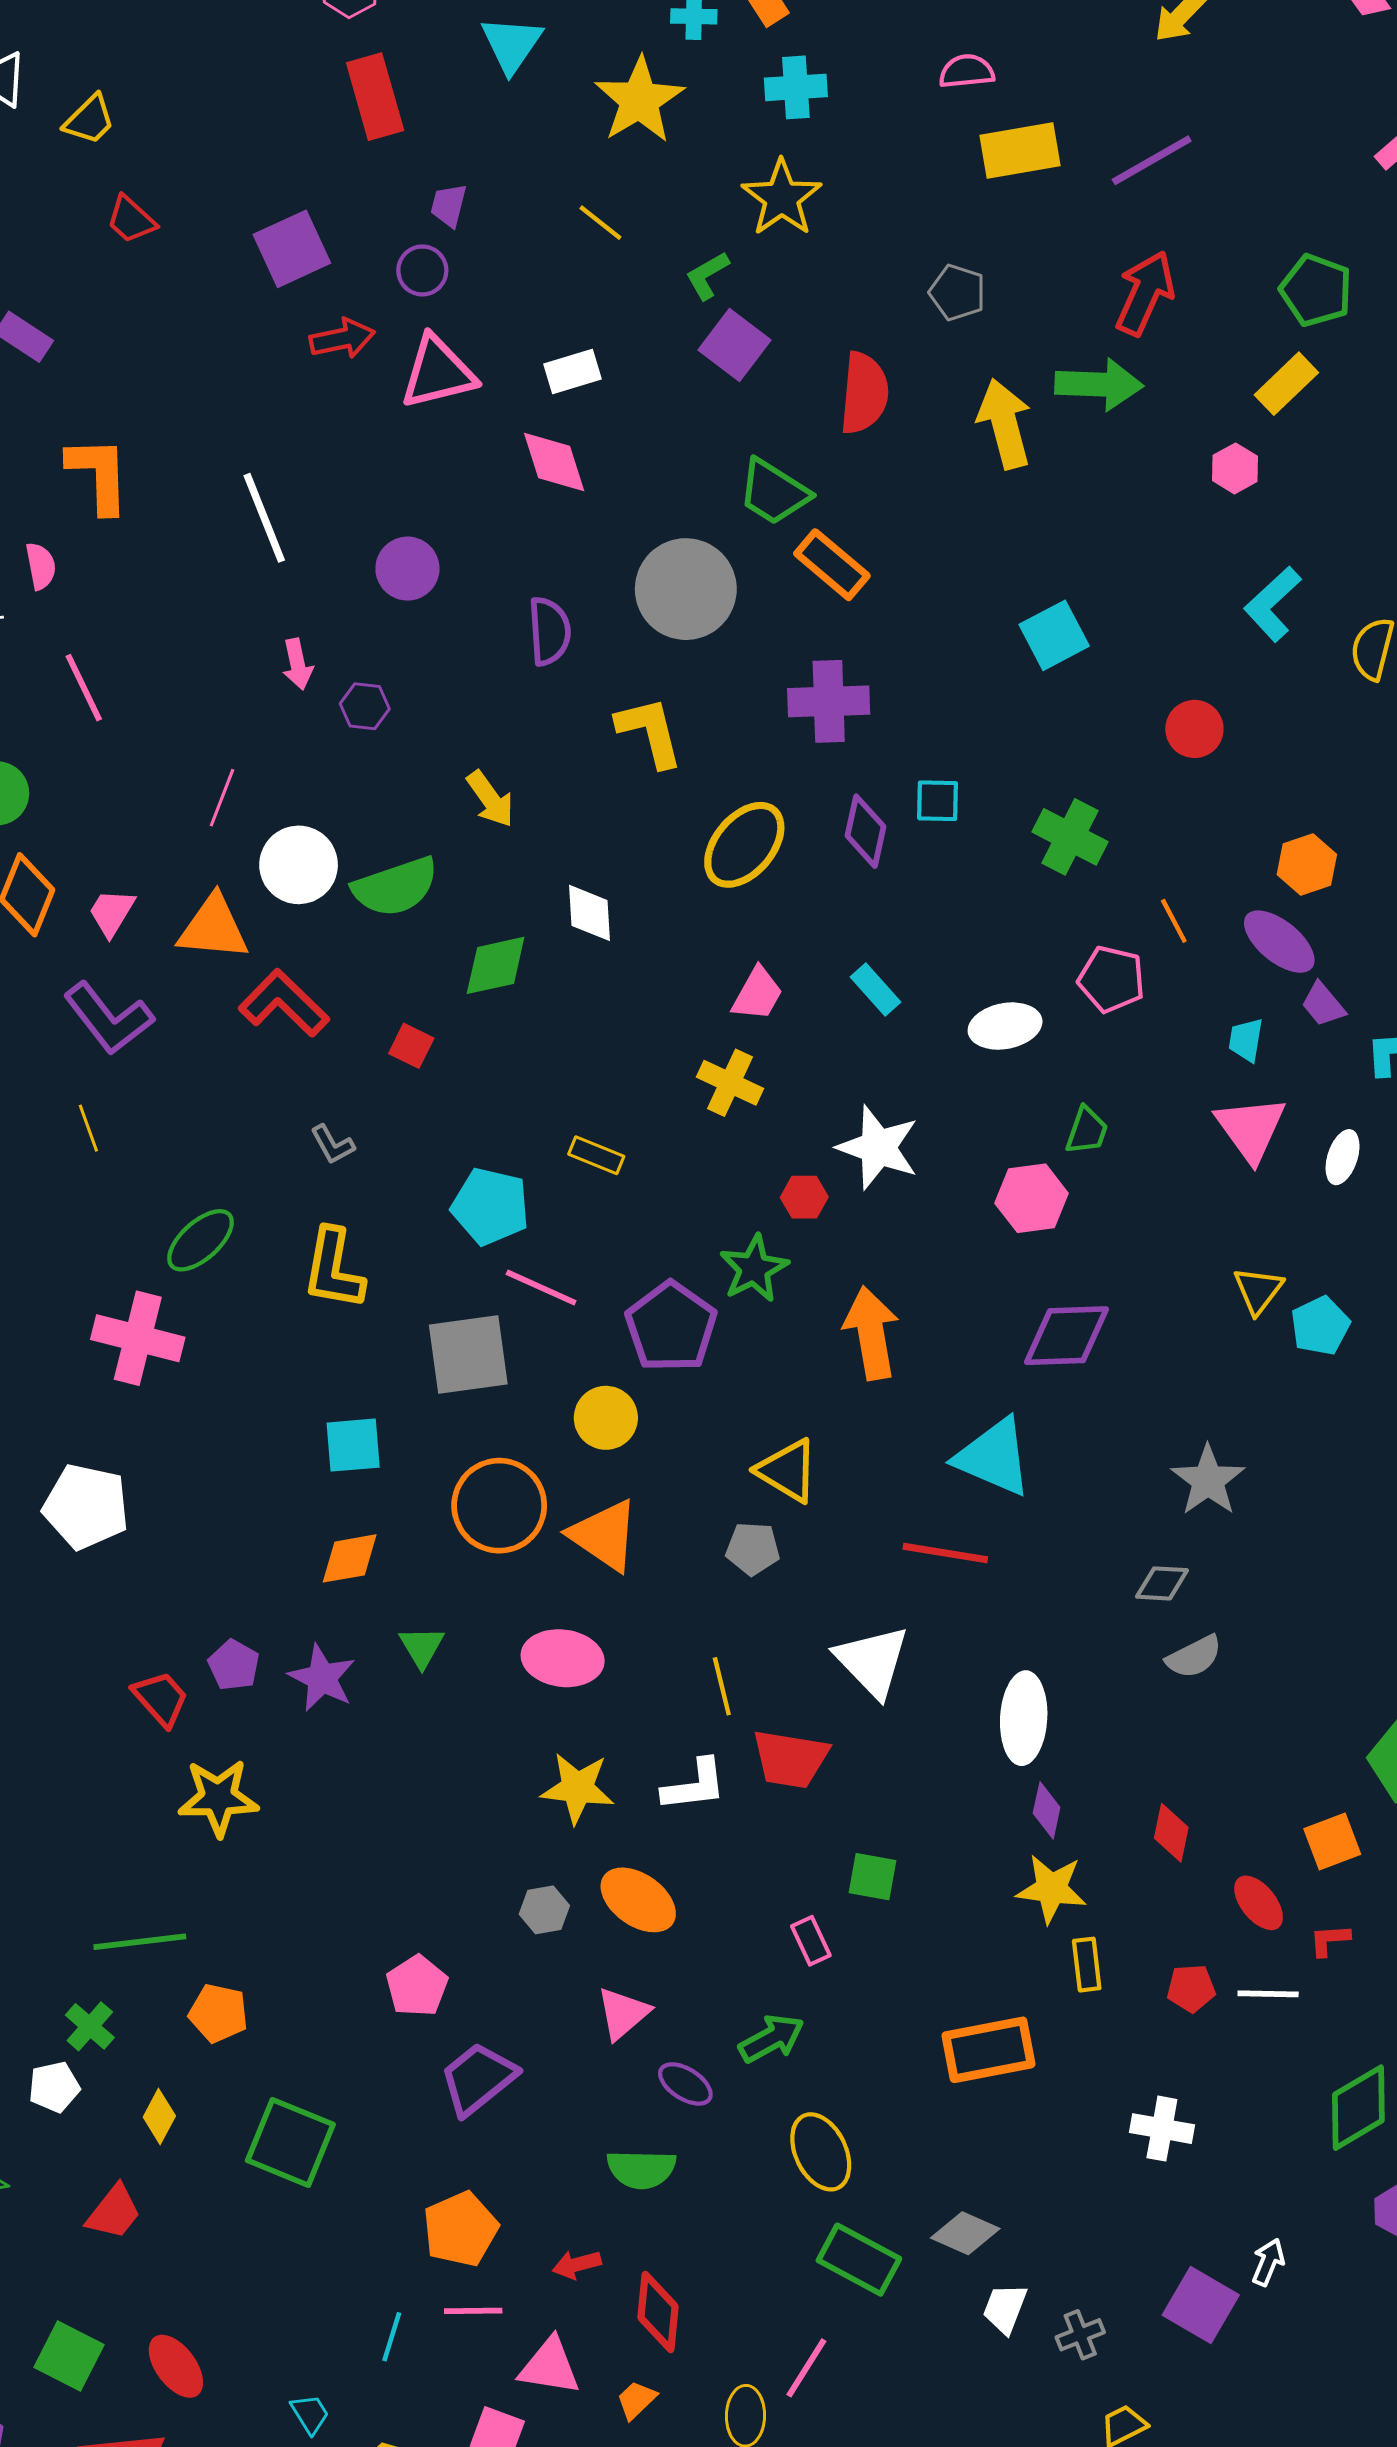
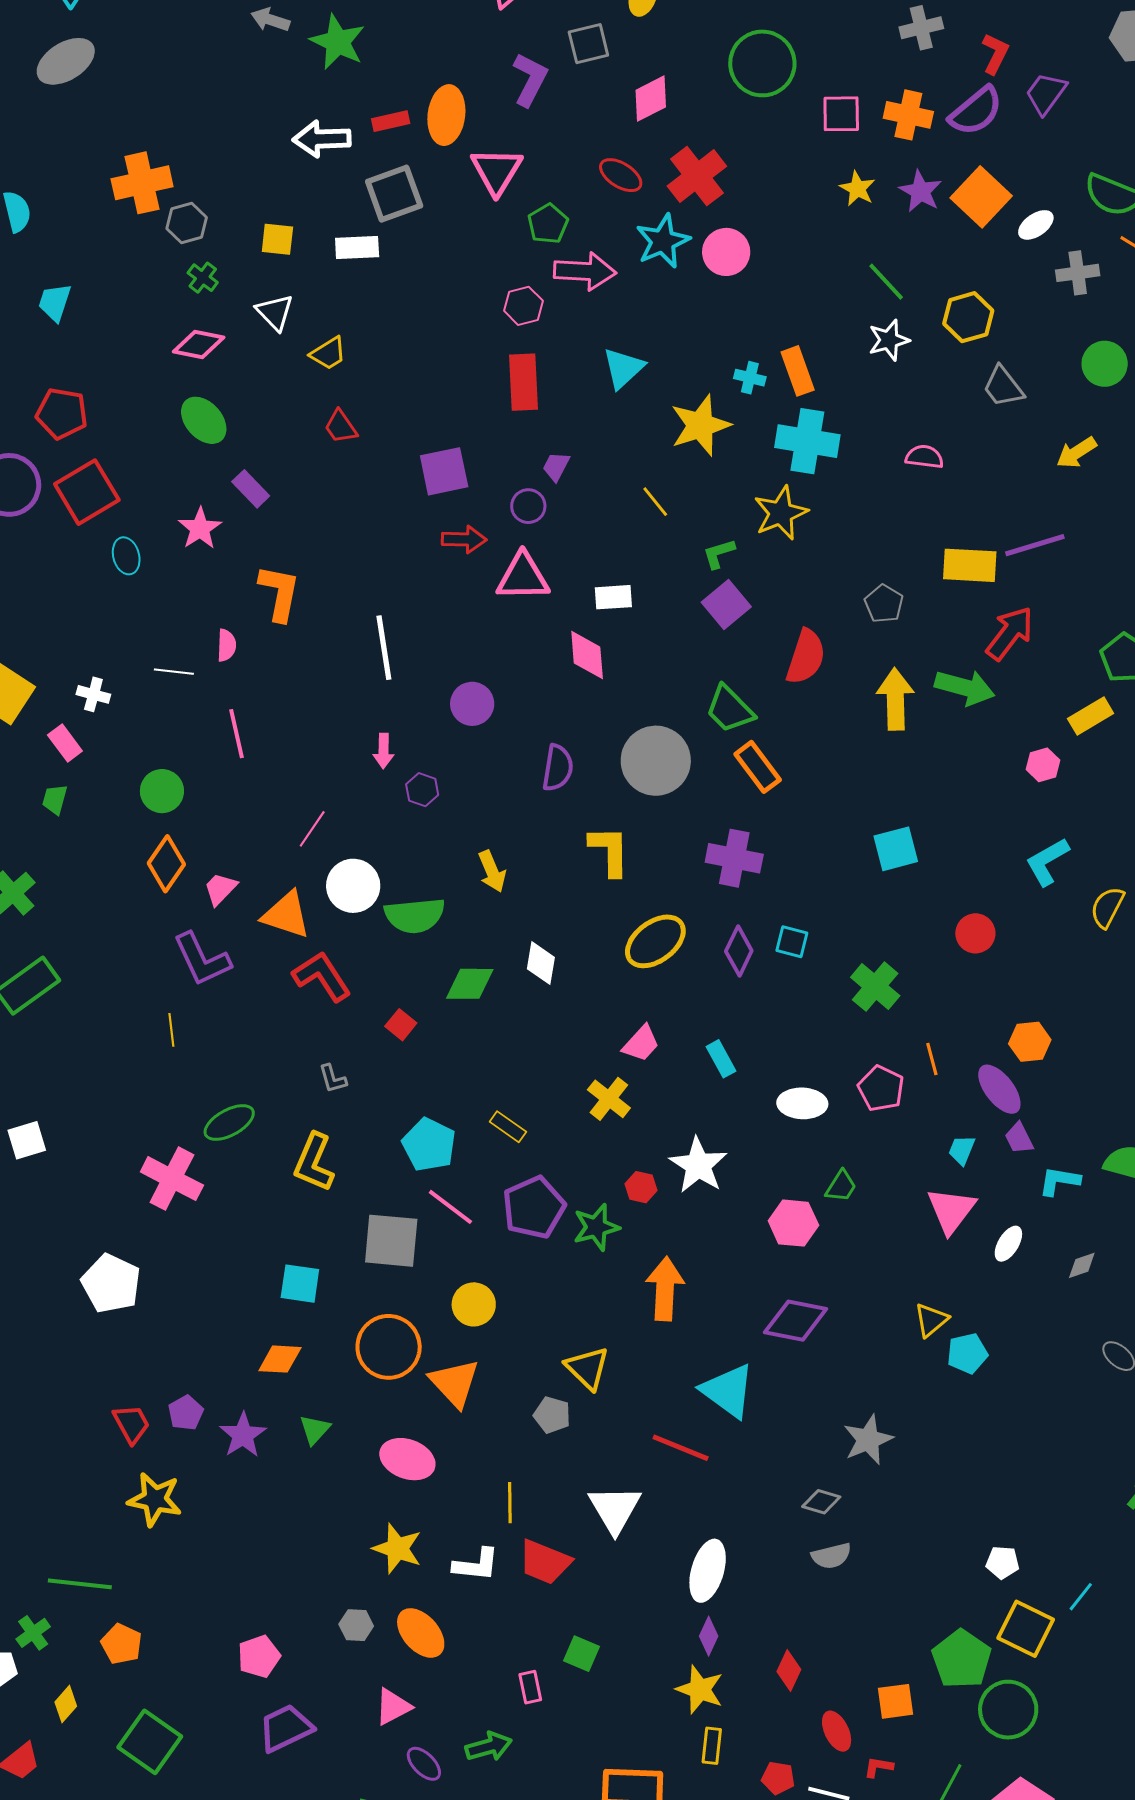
cyan cross: (796, 87) -> (807, 441), size x1.5
yellow rectangle: (1020, 151) -> (970, 565), moved
purple pentagon: (671, 1327) -> (534, 1207), moved

